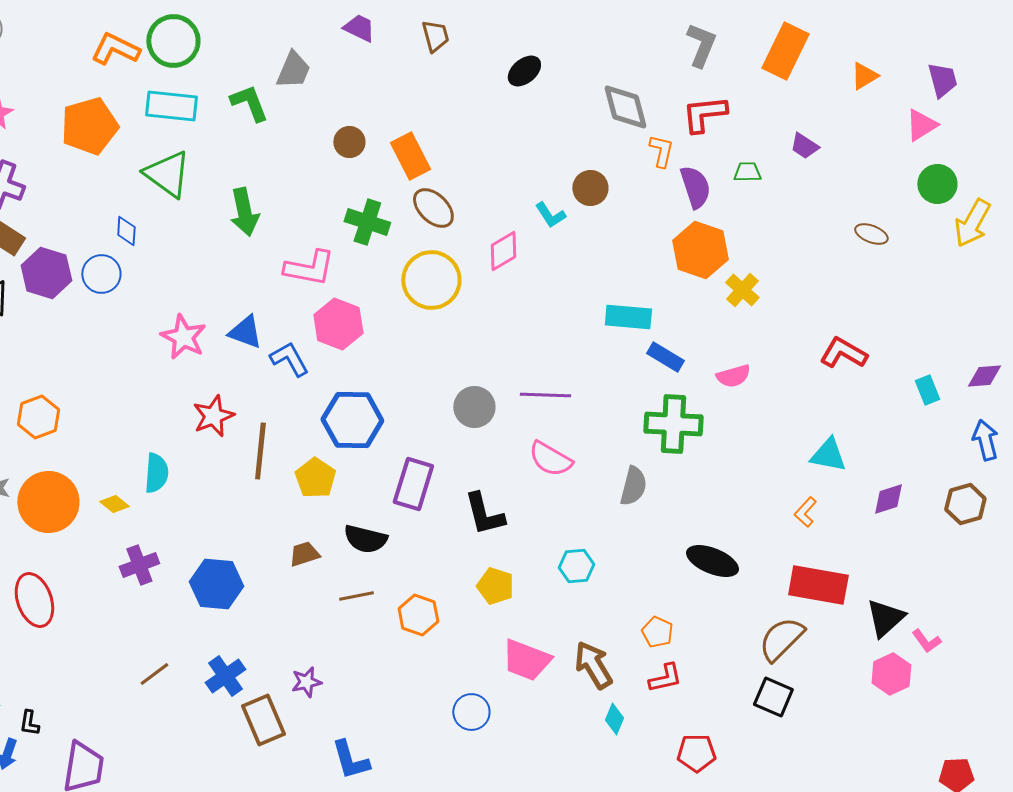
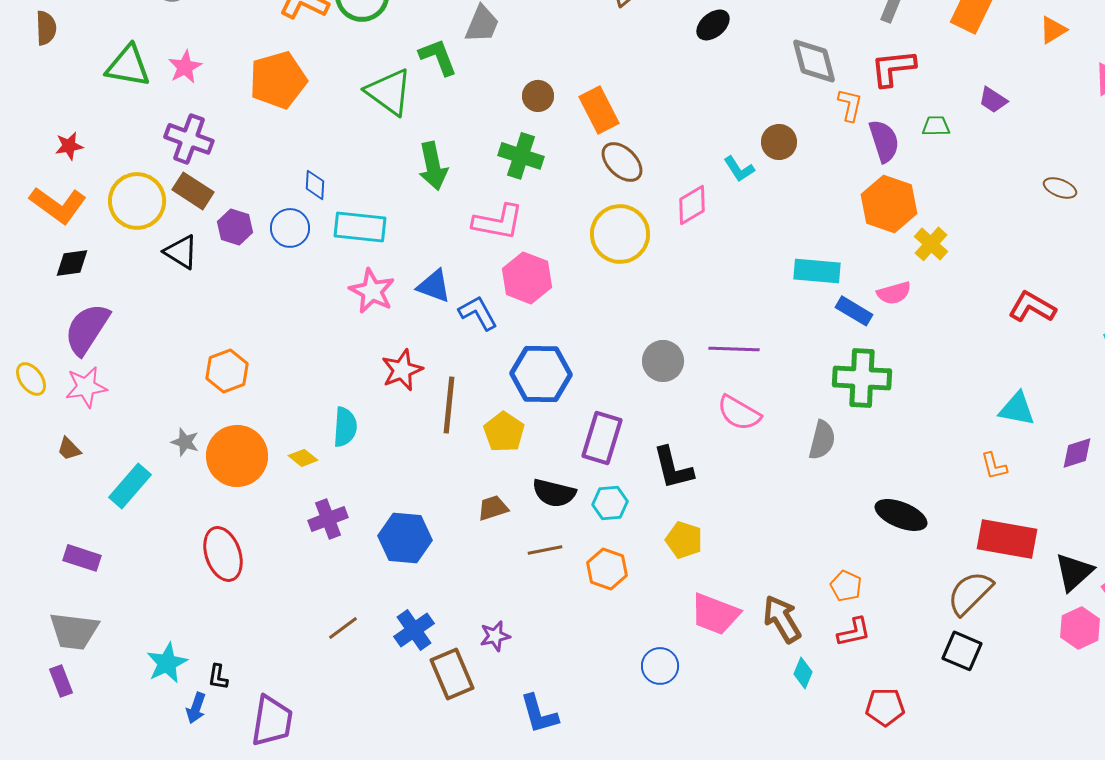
cyan rectangle: (171, 106) -> (360, 227), moved
green triangle: (167, 174) -> (389, 92), moved
green cross: (367, 222) -> (521, 156), moved
purple hexagon: (46, 273) -> (235, 227), size x0.7
pink semicircle: (733, 376) -> (894, 293), moved
orange L-shape: (805, 512) -> (994, 466), turned -56
cyan hexagon: (576, 566) -> (610, 503), moved

